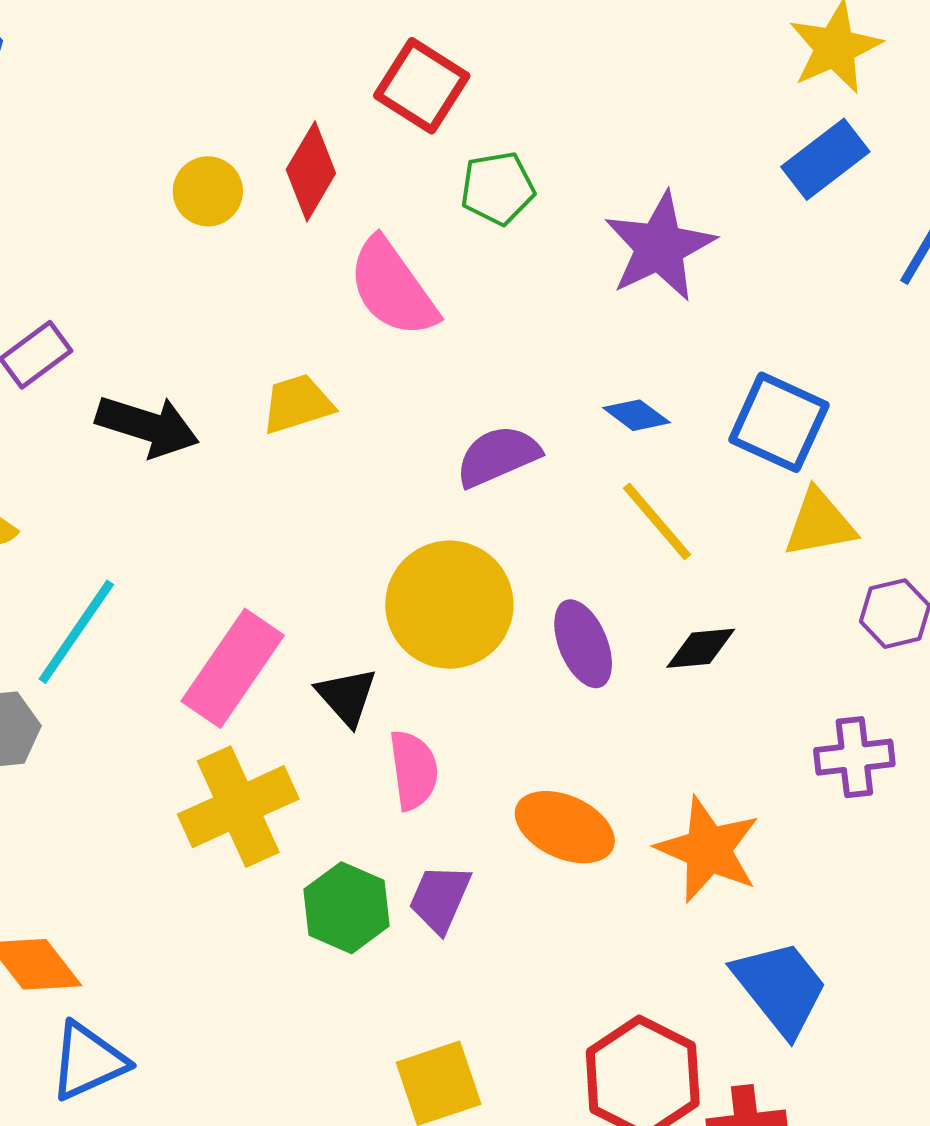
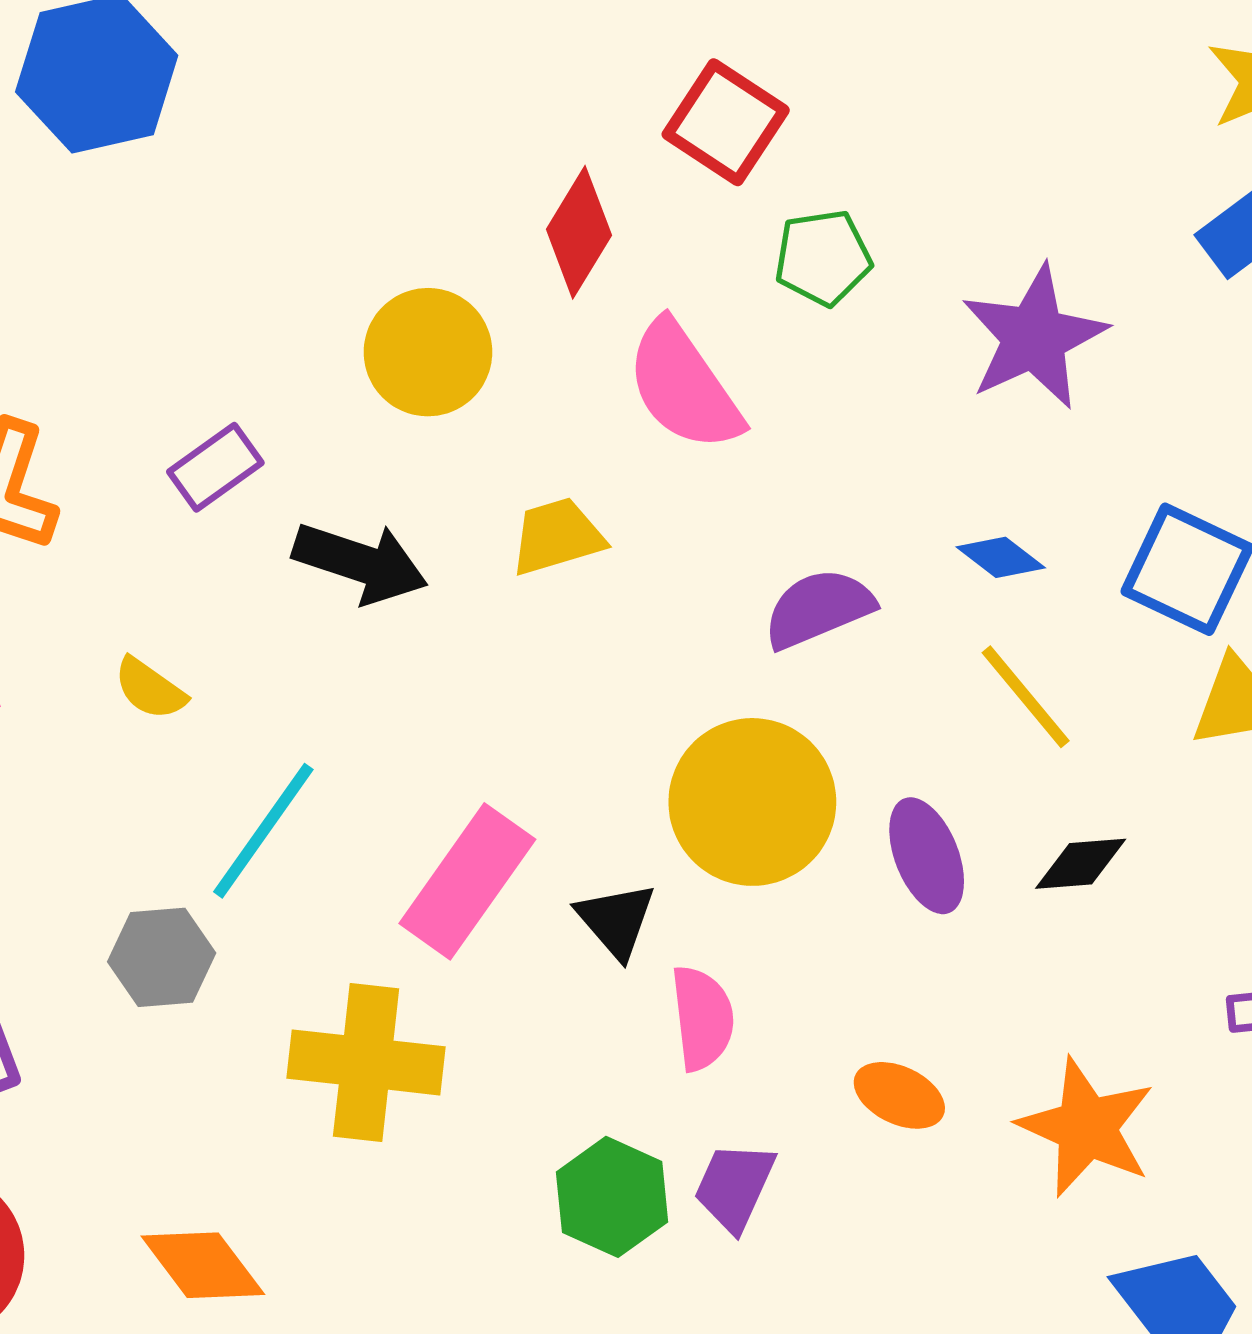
yellow circle: (208, 191) -> (428, 352), moved, size x1.4
yellow cross: (238, 807) -> (366, 1062), moved, turned 30
orange ellipse: (565, 827) -> (899, 1095), size x0.7

